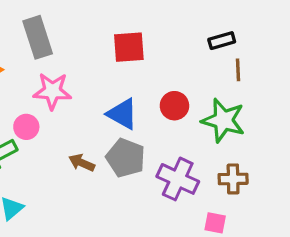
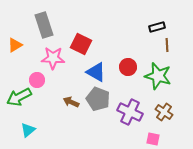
red square: (129, 47) -> (81, 44), moved, turned 30
brown cross: (233, 179) -> (164, 112), turned 36

